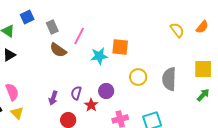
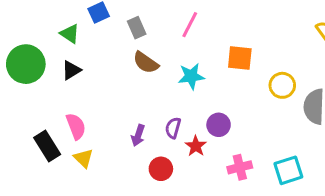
pink line: (79, 36) -> (190, 25), moved
cyan star: (99, 56) -> (191, 76), moved
yellow circle: (138, 77) -> (282, 85), moved

